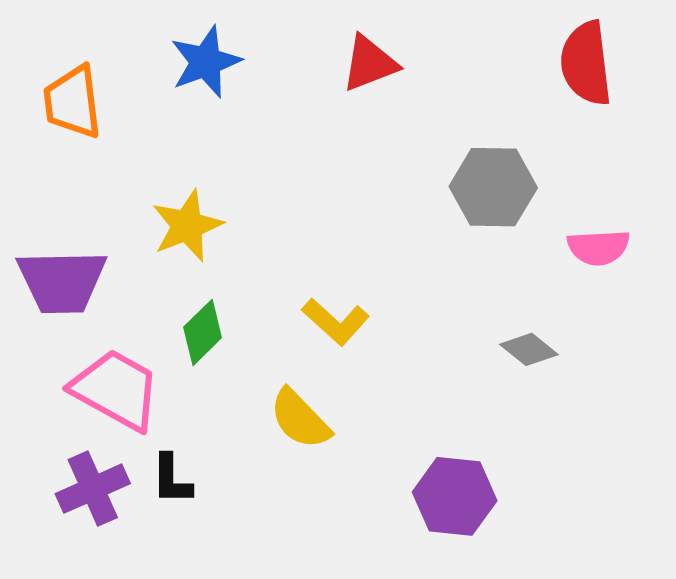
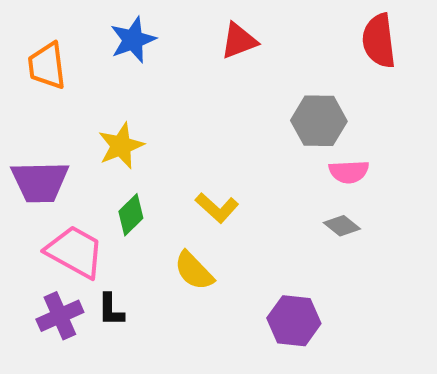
pink semicircle: (598, 247) -> (349, 172), moved

